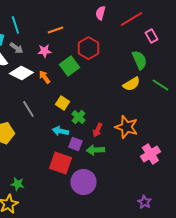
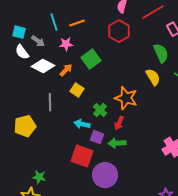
cyan line: (15, 25) -> (54, 22), moved
red hexagon: (88, 48) -> (119, 31), moved
orange arrow: (44, 77) -> (66, 70), turned 80
yellow semicircle: (131, 84) -> (153, 77), turned -90
yellow square: (62, 103) -> (77, 90), moved
gray line: (28, 109) -> (50, 102), turned 30
orange star: (126, 127) -> (126, 98), moved

